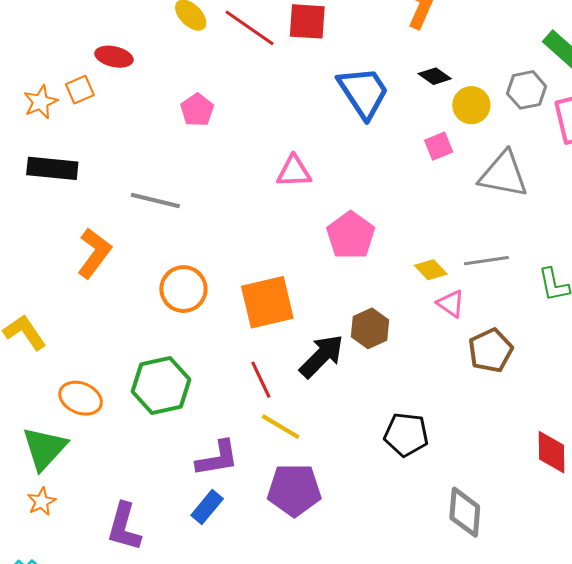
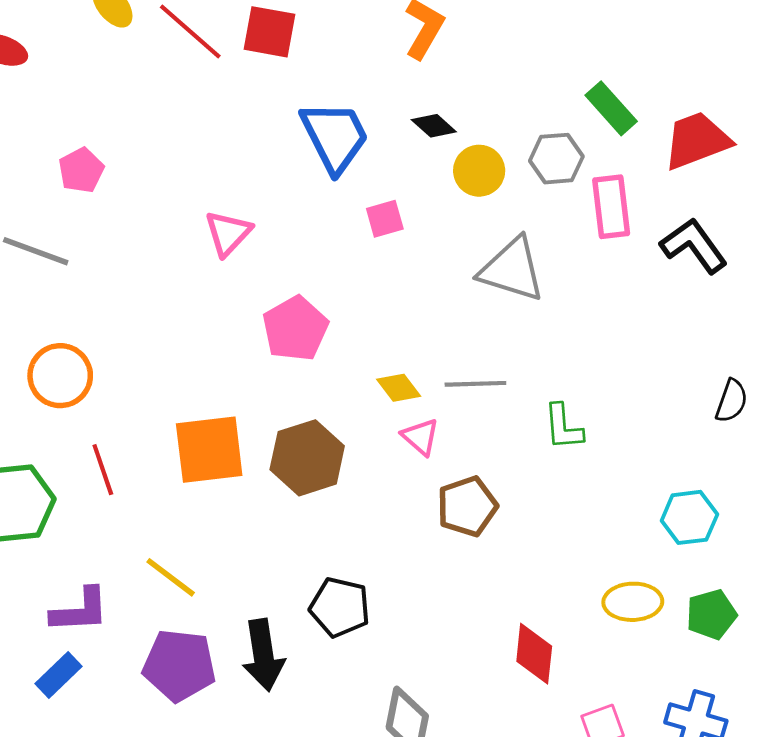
pink pentagon: (197, 110) -> (81, 170), moved
pink square: (439, 146) -> (385, 219), moved
pink triangle: (294, 171) -> (228, 233), turned -51
orange square: (267, 302) -> (209, 450), moved
brown hexagon: (370, 328) -> (307, 458), size x1.4
black arrow: (322, 356) -> (263, 655), moved, turned 120
red line: (261, 380) -> (103, 470), moved

